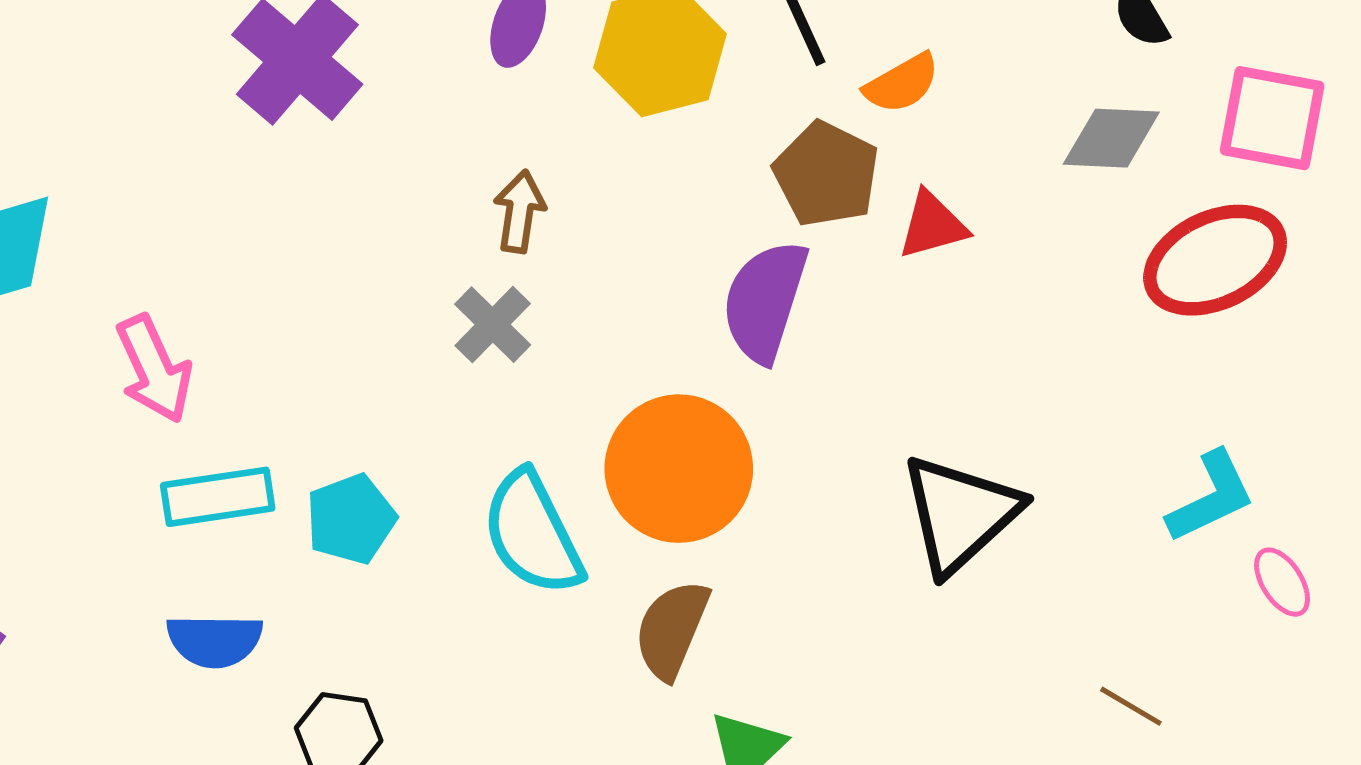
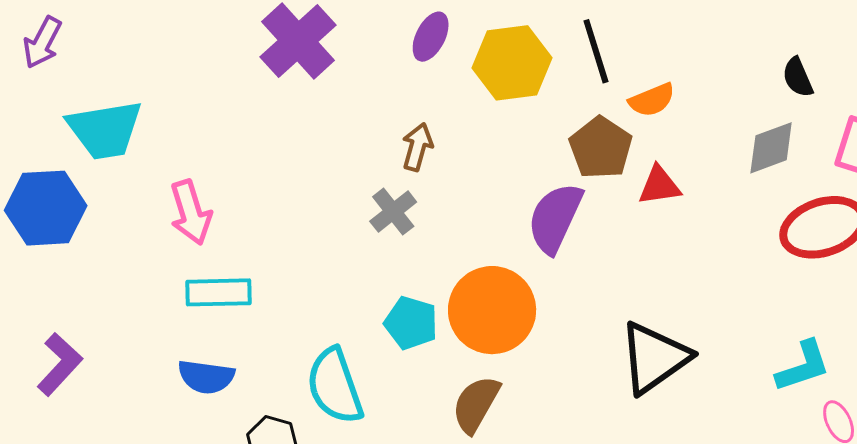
gray diamond: (1111, 138) -> (771, 148), turned -30
cyan pentagon: (351, 519) -> (411, 323), moved, turned 30
cyan semicircle: (532, 533) -> (335, 386), moved

